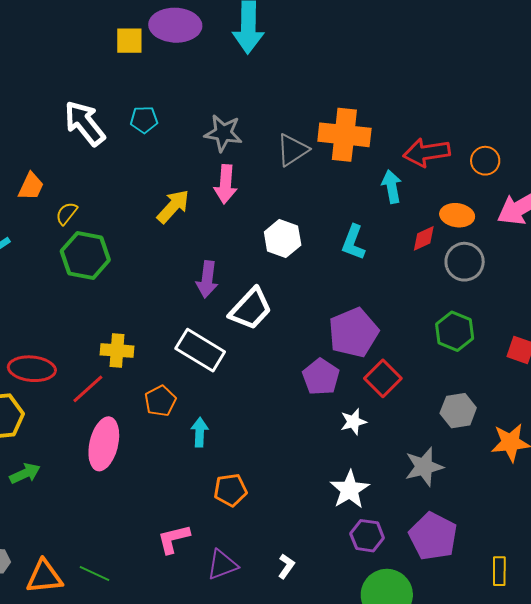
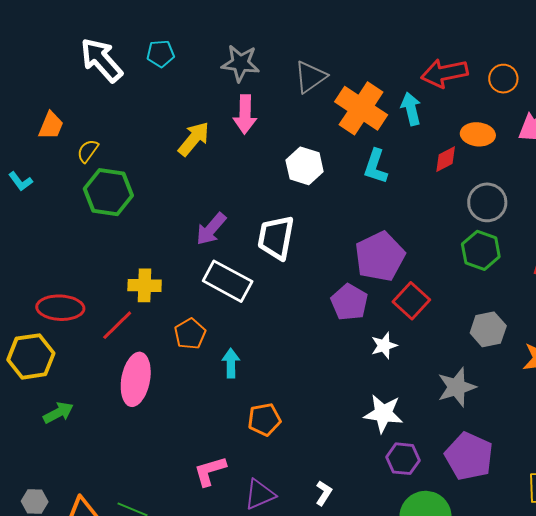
orange cross: (344, 135) -> (361, 108), moved, turned 30
gray circle: (465, 262) -> (487, 202), moved
purple arrow: (207, 279) -> (211, 229), moved, turned 36
white trapezoid: (251, 309) -> (276, 238), turned 150
white star: (350, 490) -> (383, 414), turned -30

